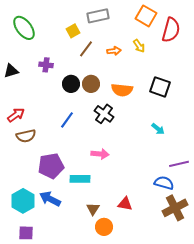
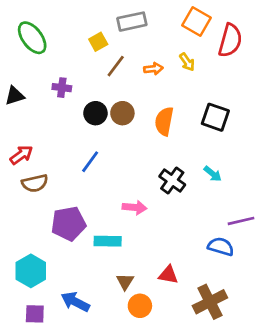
orange semicircle: (122, 90) -> (164, 121), turned 95
black cross: (104, 114) -> (172, 181), moved
blue arrow: (50, 199) -> (75, 302), moved
brown cross: (175, 208) -> (210, 302), moved

